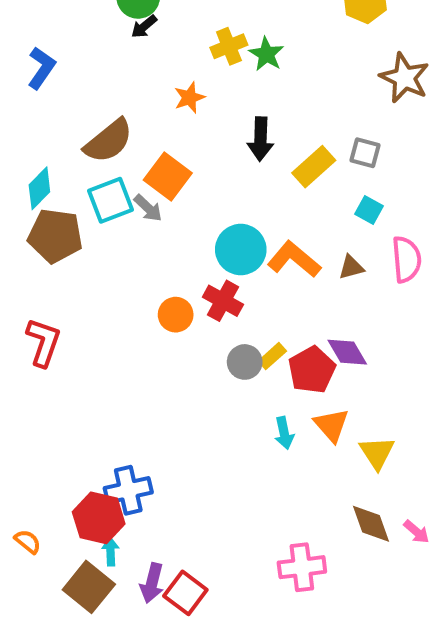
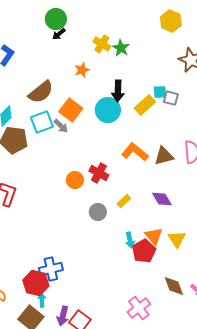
yellow cross: (229, 46) -> (102, 44), turned -36
cyan square: (369, 210) -> (160, 92), moved, turned -32
cyan circle: (241, 250) -> (108, 110), moved
brown triangle: (351, 267) -> (164, 156), size x1.5
gray circle: (245, 362) -> (98, 212), moved
red pentagon: (312, 370) -> (144, 251), moved
yellow triangle: (377, 453) -> (177, 239), moved
pink cross: (302, 567) -> (139, 308), turned -30

